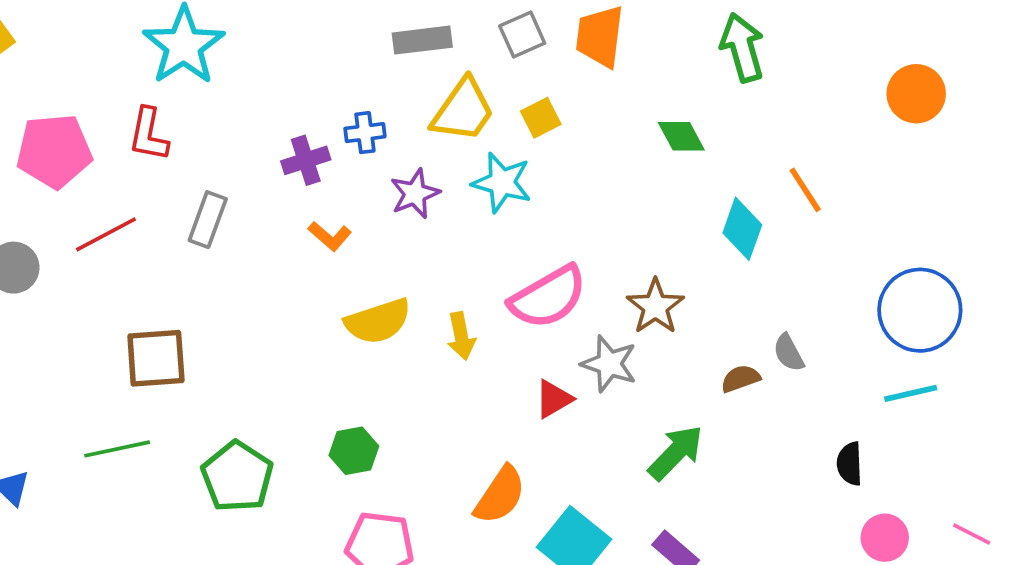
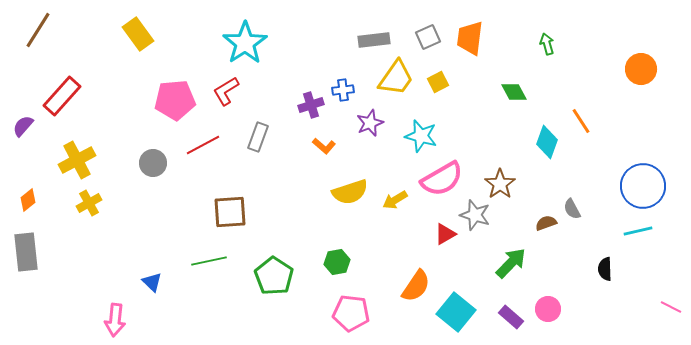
green arrow: (742, 47) -> (547, 44), size x0.6
red L-shape: (149, 134) -> (226, 91), turned 48
cyan star: (502, 183) -> (421, 136), moved
yellow arrow: (461, 336) -> (395, 200), turned 70
pink circle: (885, 538) -> (548, 309), moved

